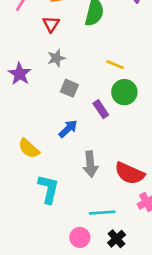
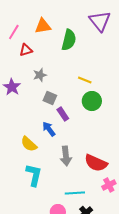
red triangle: (51, 24) -> (26, 50), moved, turned 40
purple rectangle: (101, 109) -> (63, 114), moved
blue arrow: (68, 129) -> (49, 129), turned -84
yellow semicircle: (29, 148) -> (29, 144), moved

